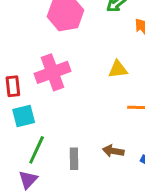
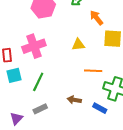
green line: (37, 150) -> (38, 82), moved
gray rectangle: (74, 159) -> (40, 109), moved, turned 64

